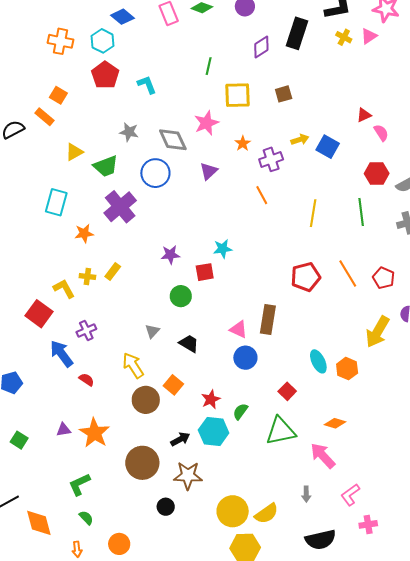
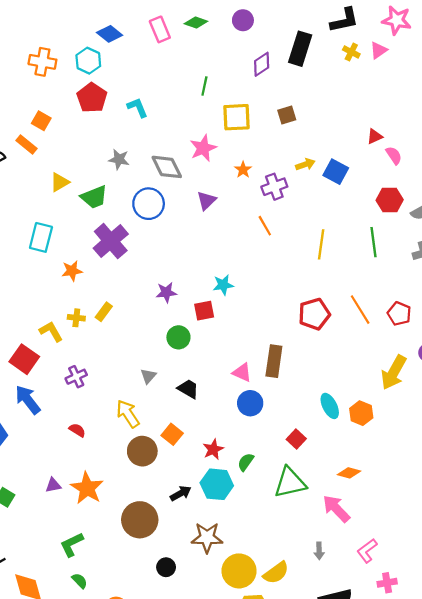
blue arrow: (61, 354) -> (28, 400), moved
brown star: (188, 476) -> (207, 538), moved

